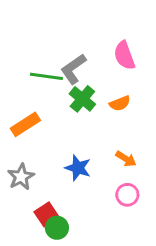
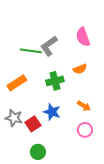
green cross: (82, 99) -> (55, 81), moved, turned 36
gray star: (21, 177) -> (14, 118), turned -30
red square: (46, 214) -> (33, 124), moved

